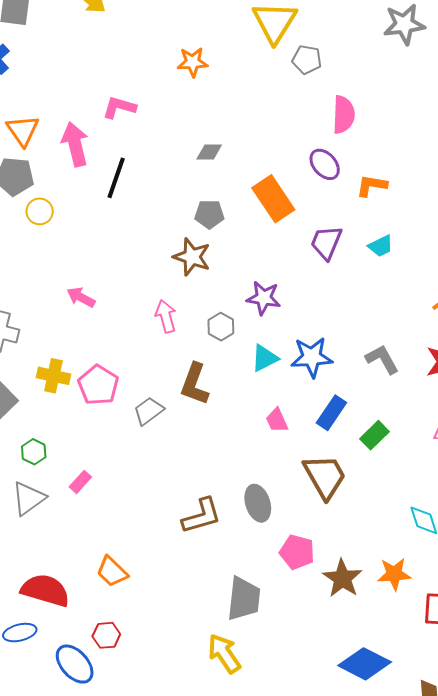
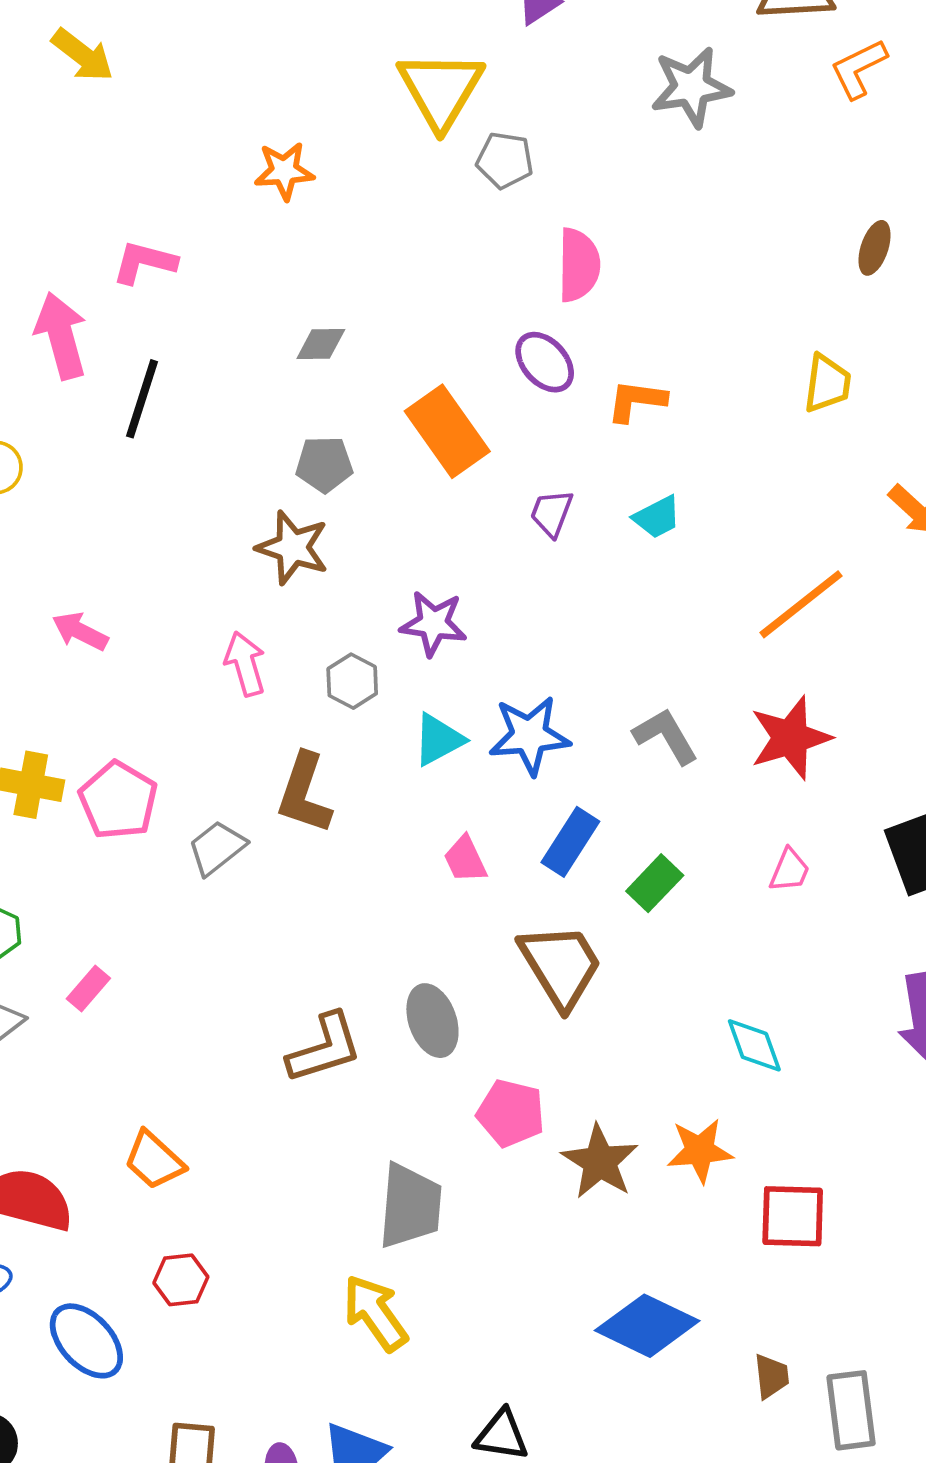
purple trapezoid: (326, 243) -> (552, 513), size x0.7
red hexagon: (106, 635) -> (181, 1280), moved

